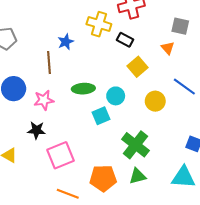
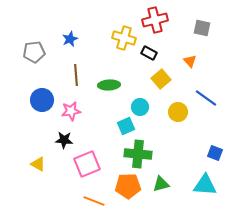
gray square: (180, 26) -> (202, 28), moved
blue star: (66, 42) -> (70, 39), moved
green ellipse: (83, 89) -> (109, 85), moved
green cross: (135, 145) -> (138, 154), moved, turned -32

